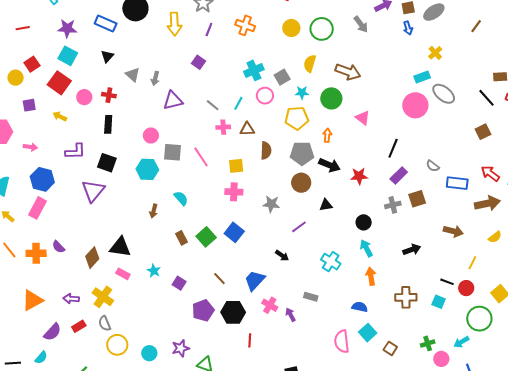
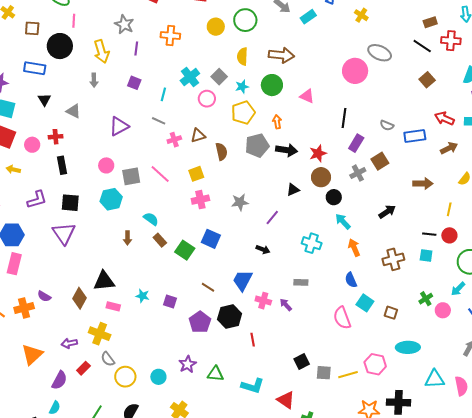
cyan rectangle: (422, 77) -> (308, 17), moved
gray arrow: (155, 78) -> (94, 80), moved
cyan line: (238, 103) -> (163, 94), moved
brown circle: (301, 183) -> (321, 177), moved
brown arrow: (487, 203) -> (449, 148), size x0.7
brown rectangle: (182, 238) -> (160, 240), moved
blue semicircle: (360, 307) -> (351, 280), turned -112

